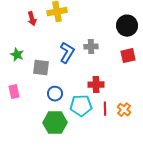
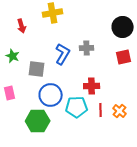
red arrow: (32, 19) -> (22, 26), moved
blue circle: (55, 94) -> (51, 95), size x1.5
green hexagon: (55, 123) -> (38, 121), moved

